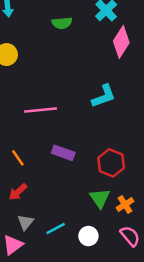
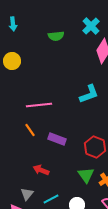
orange line: (18, 158) -> (30, 130), moved
red arrow: (18, 192) -> (41, 170), moved, turned 63

